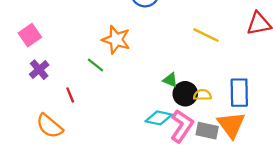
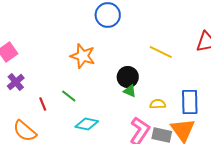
green line: (95, 65) -> (69, 96), moved
black circle: (185, 94) -> (128, 77), moved
cyan diamond: (159, 118) -> (87, 124), moved

